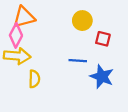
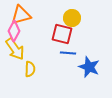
red square: (103, 39) -> (62, 34), moved, size x1.5
yellow arrow: (17, 56) -> (15, 49), turned 50

